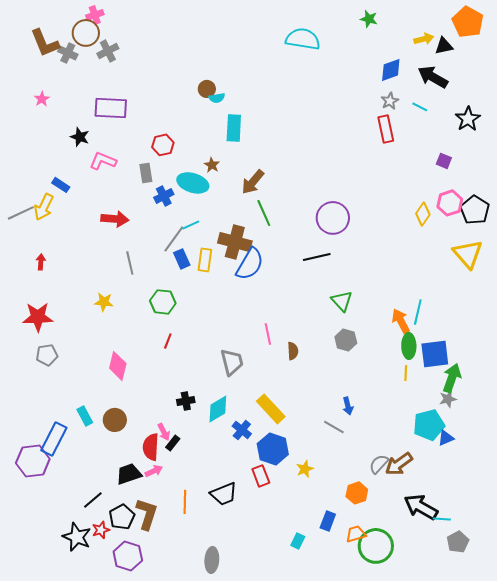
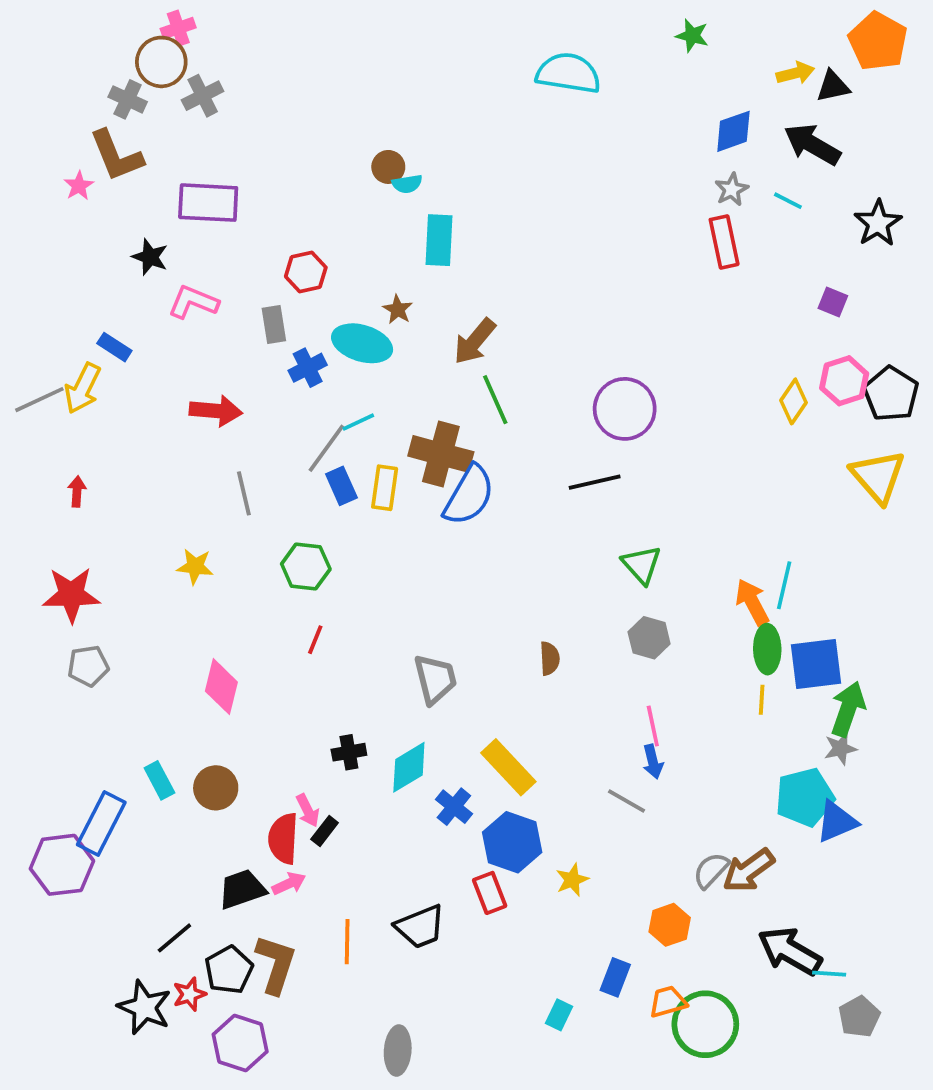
brown L-shape: (45, 43) -> (116, 156), moved
pink line: (268, 334) -> (653, 726), moved
blue triangle: (446, 438) -> (837, 822), size x1.4

